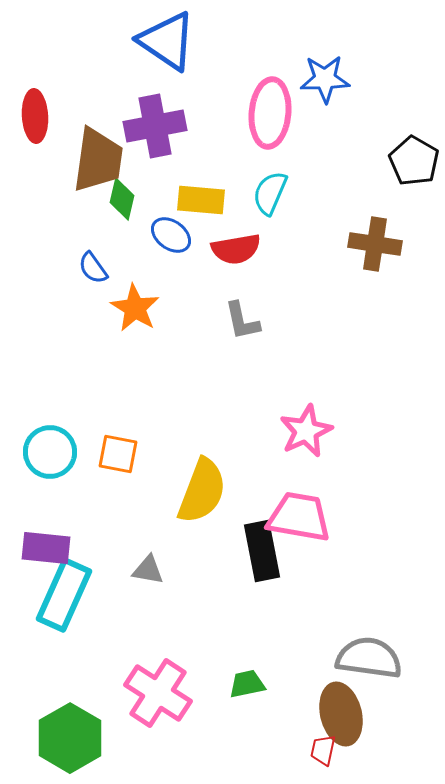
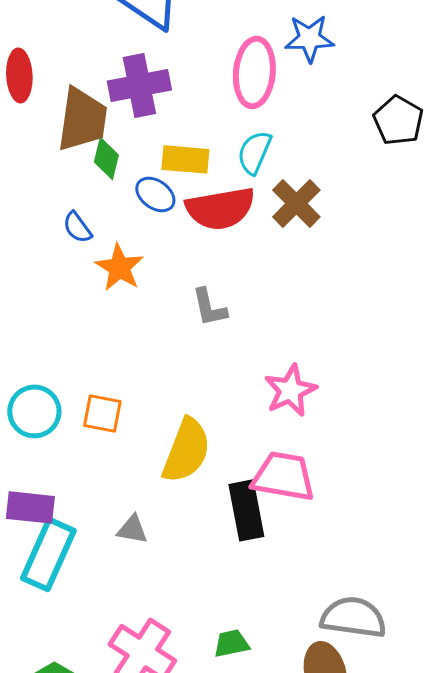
brown cross: (375, 244) -> (296, 203), moved, turned 36
red semicircle: (236, 249) -> (220, 208), size x1.4
gray L-shape: (242, 321) -> (209, 307), moved

